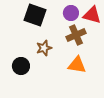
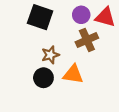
orange triangle: (77, 65) -> (73, 74), moved
black circle: (21, 66) -> (43, 78), moved

